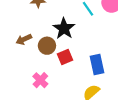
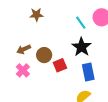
black star: (64, 28) -> (82, 47), moved
pink cross: (40, 80) -> (23, 70), moved

